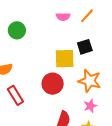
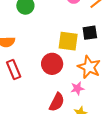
pink star: (90, 106) -> (77, 88), moved

